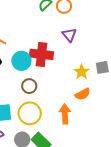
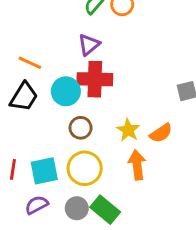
purple triangle: (69, 35) -> (89, 45), moved, turned 35
yellow star: (82, 72) -> (128, 130), moved

